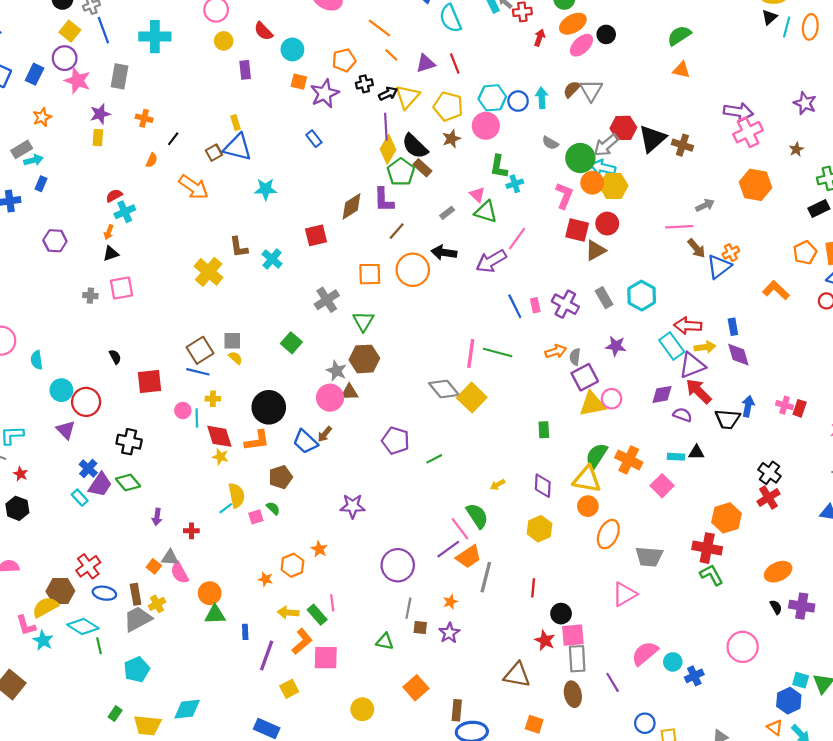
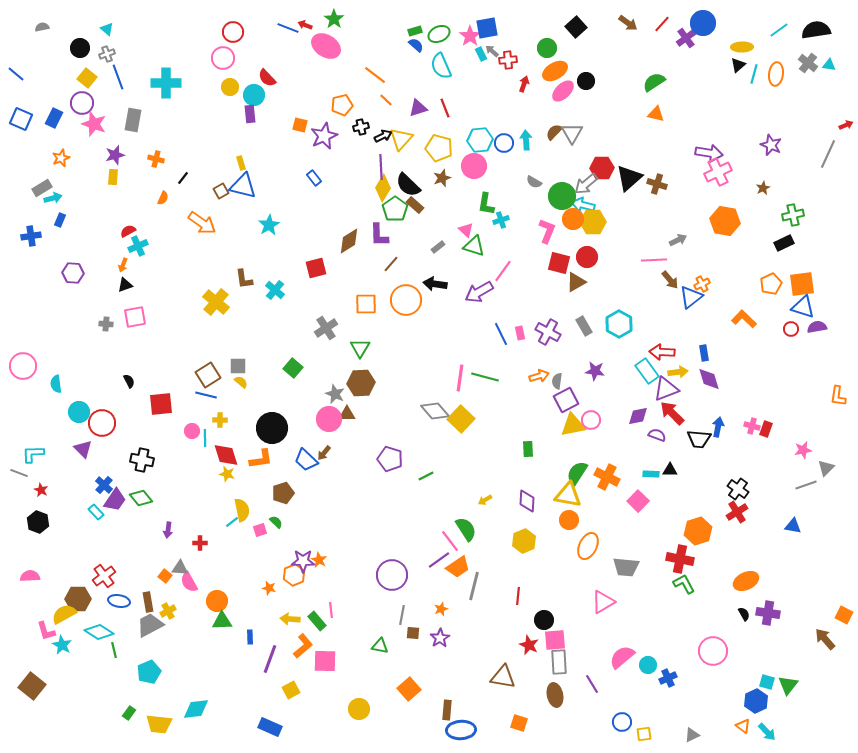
cyan circle: (292, 49) -> (254, 95), moved
cyan star: (266, 189) -> (269, 225), turned -30
purple star: (353, 506) -> (303, 561), moved

